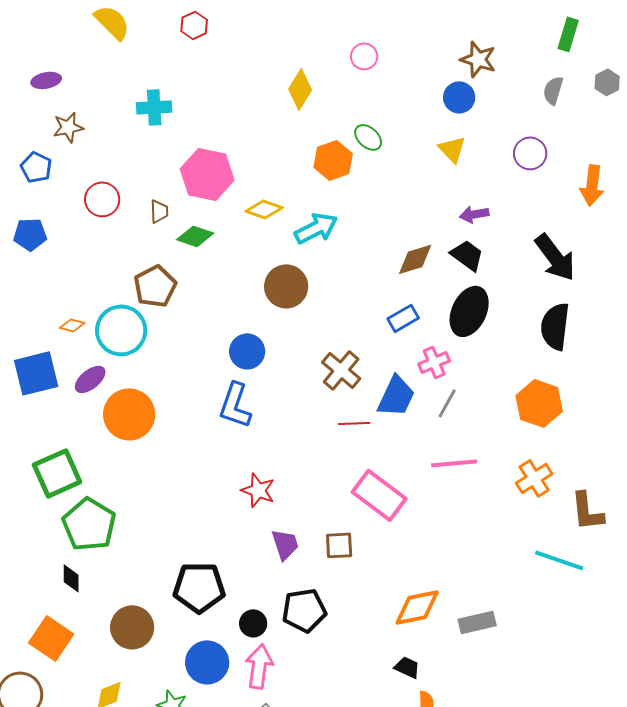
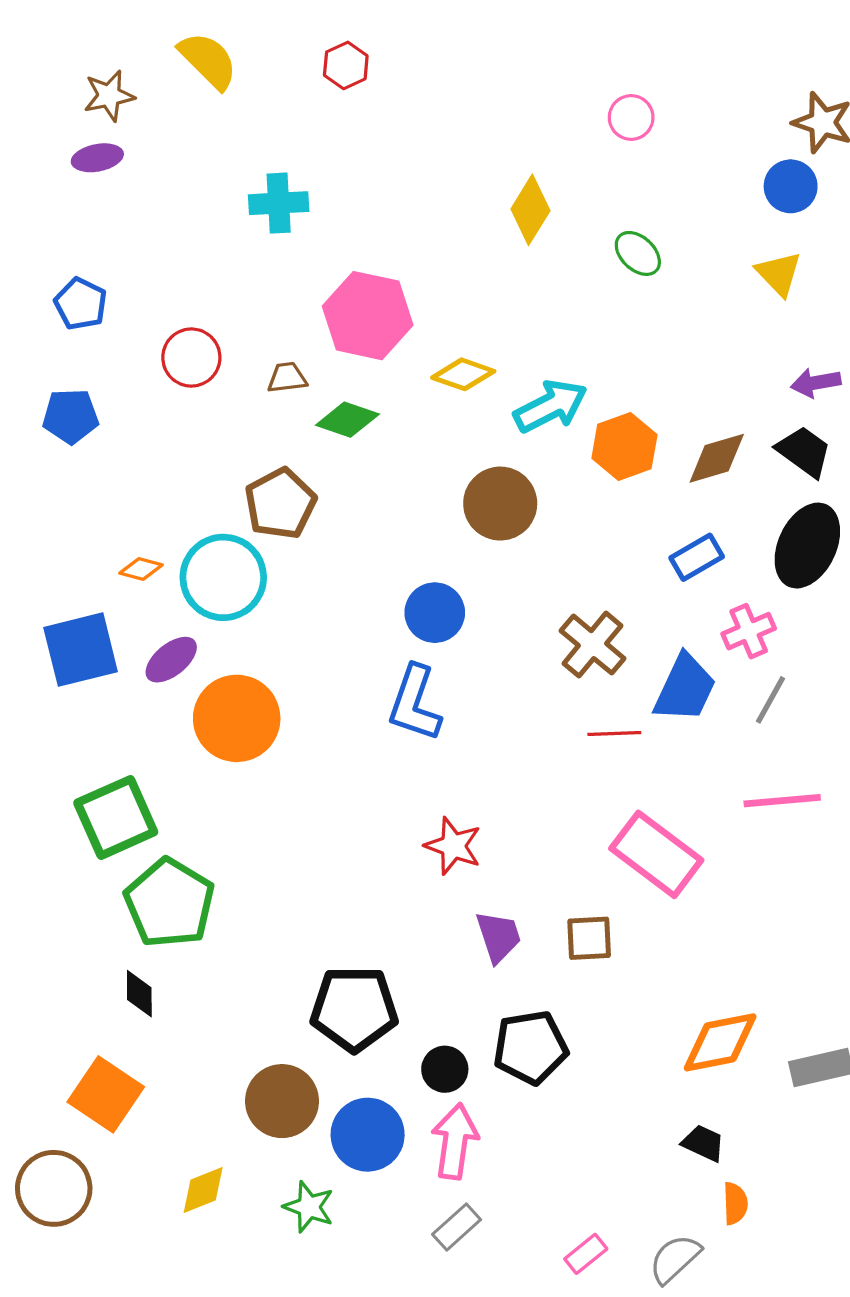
yellow diamond: (300, 89) -> (530, 210), moved
brown star: (68, 127) -> (109, 96), moved
orange hexagon: (333, 160) -> (624, 446), moved
brown trapezoid: (159, 211) -> (287, 378), turned -95
brown circle: (132, 627) -> (282, 1101), moved

